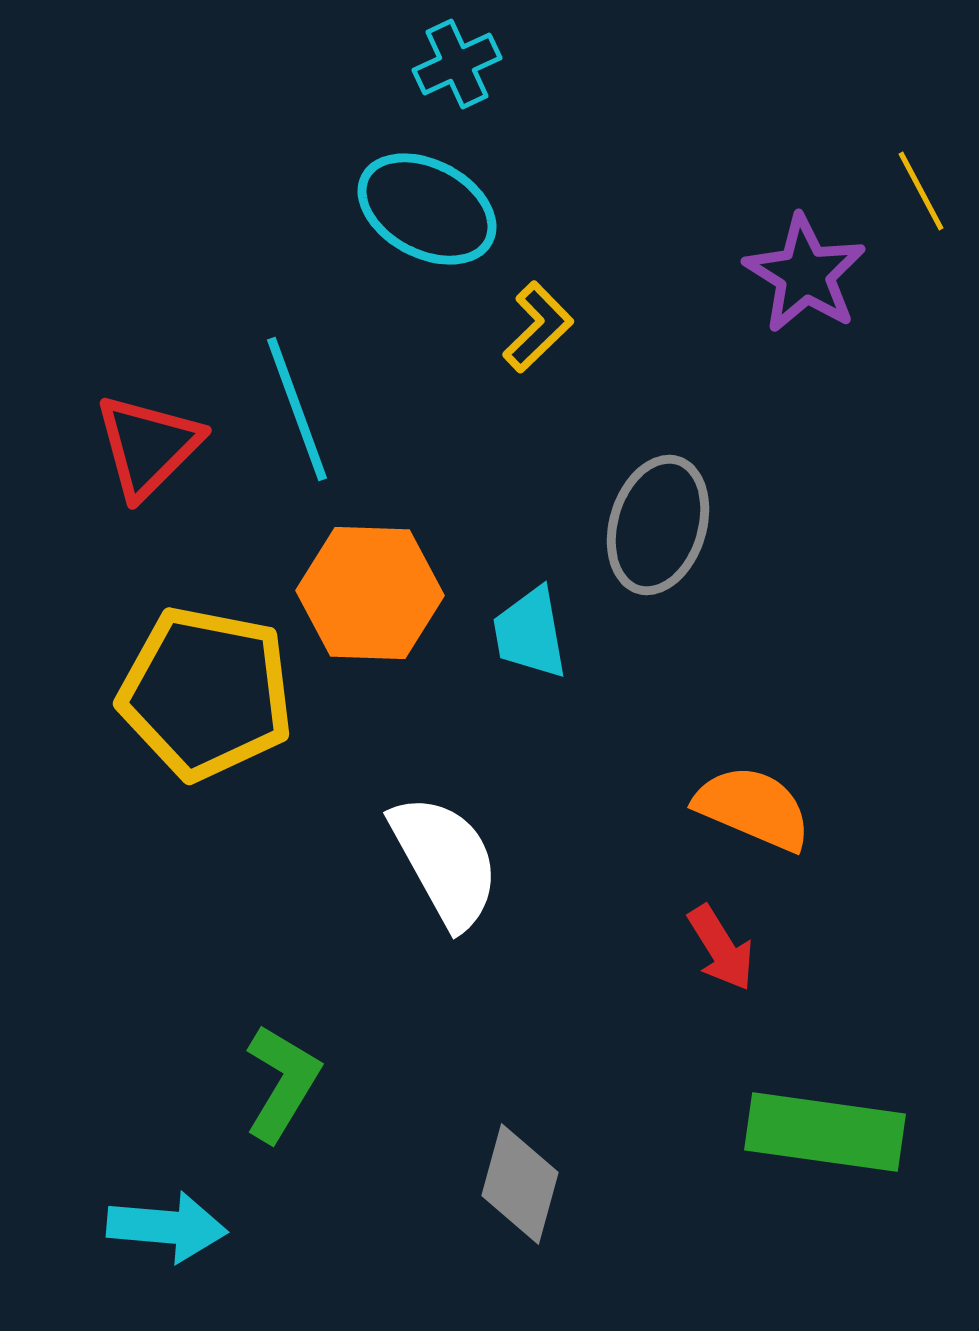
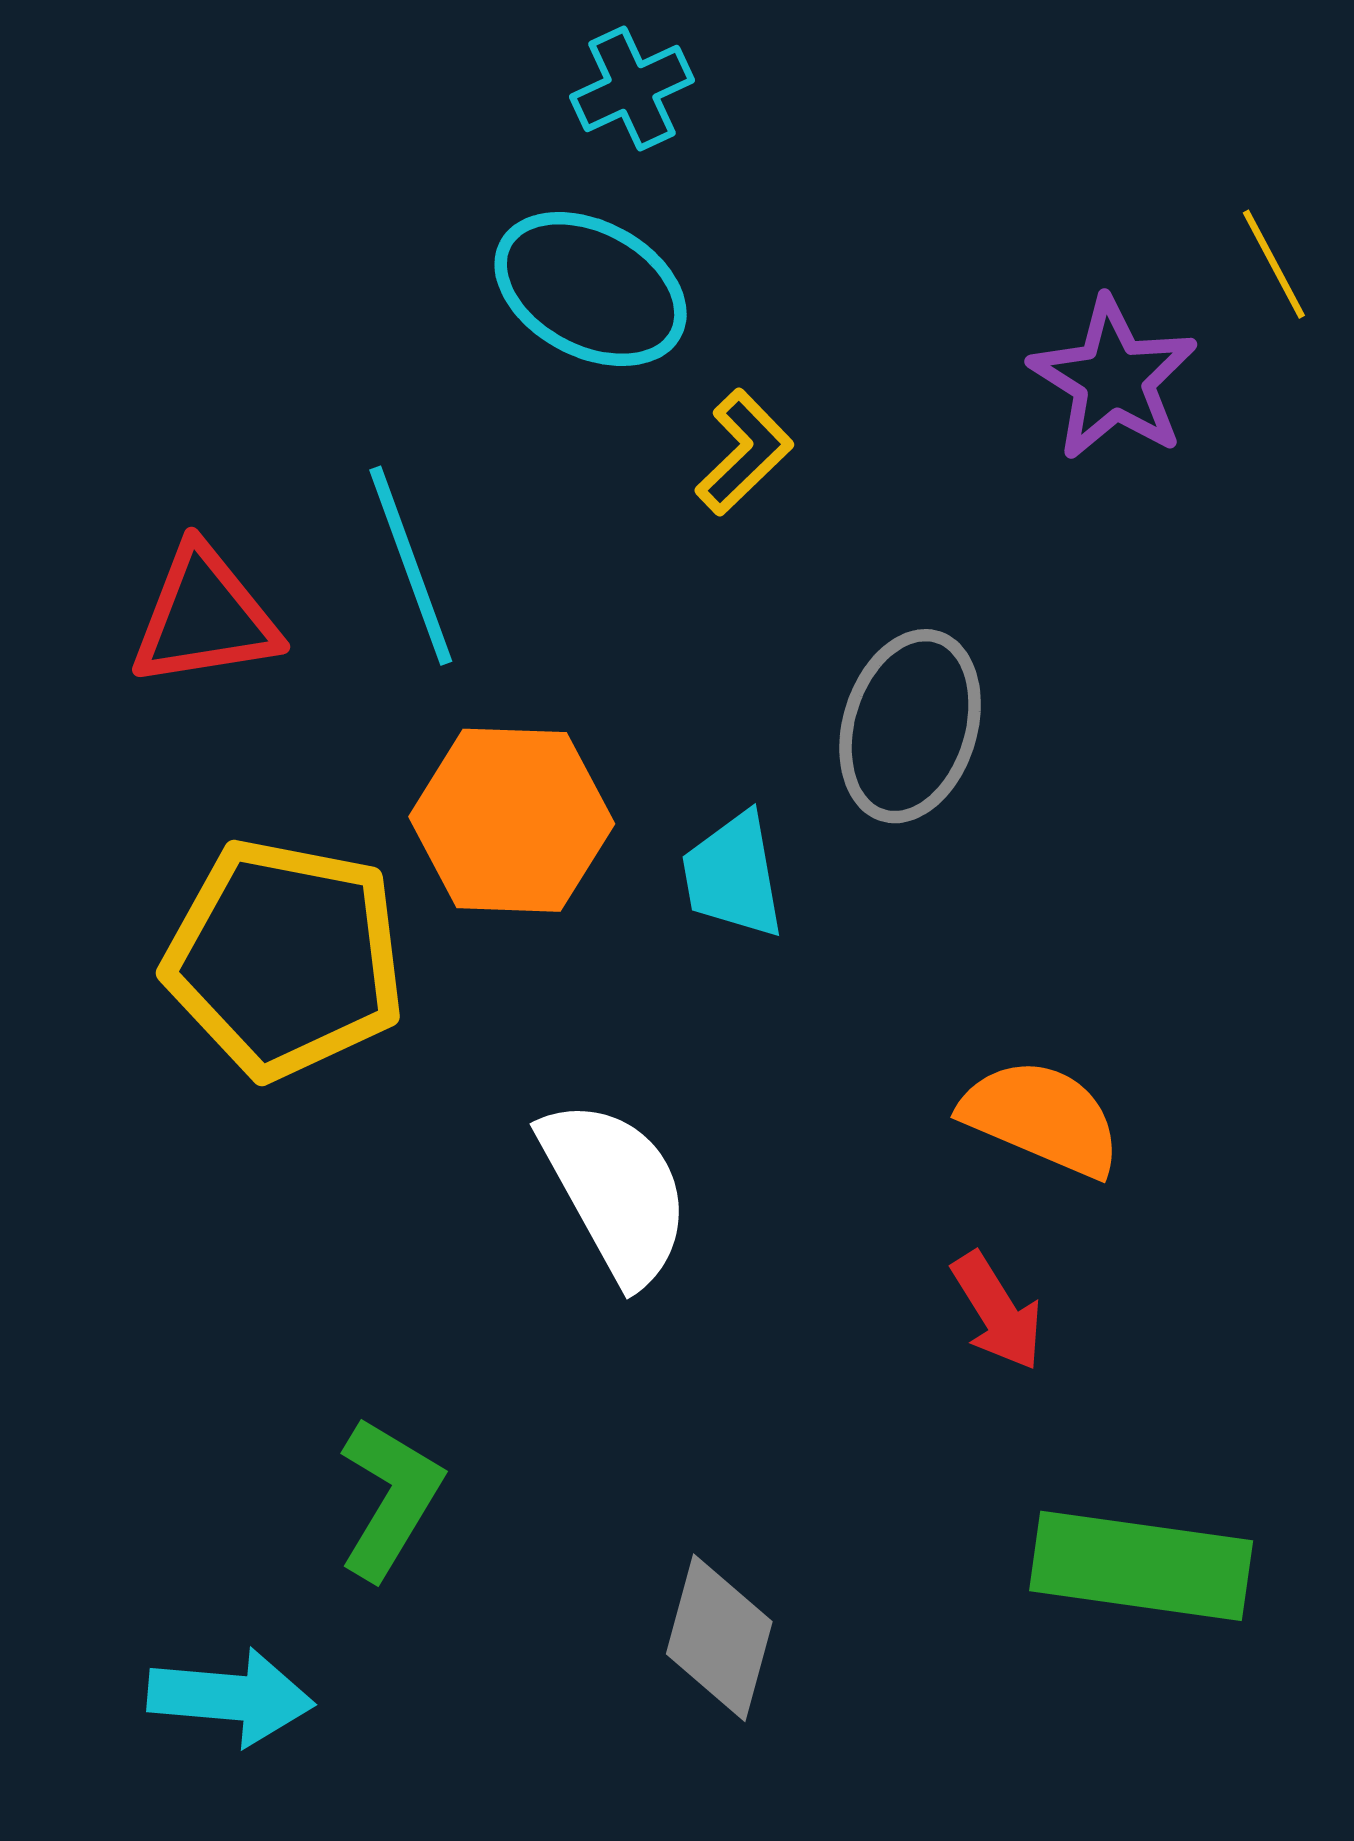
red triangle: (148, 446) -> (205, 617), turned 36

